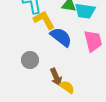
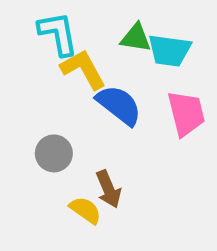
yellow semicircle: (67, 87) -> (85, 210), moved

